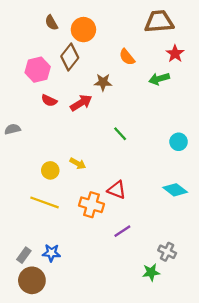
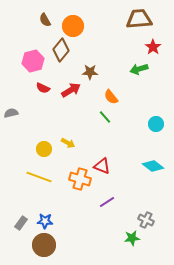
orange semicircle: (127, 57) -> (111, 97), moved
brown circle: (32, 280) -> (44, 245), moved

